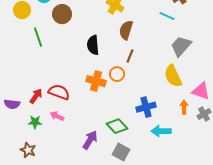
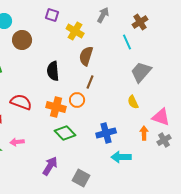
cyan line: (167, 16) -> (127, 42), turned 42
yellow semicircle: (173, 76) -> (133, 102), size x0.6
red semicircle: (59, 92) -> (21, 102), moved
pink arrow: (57, 116) -> (17, 142), turned -32
green diamond: (117, 126) -> (65, 133), moved

